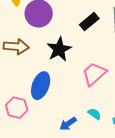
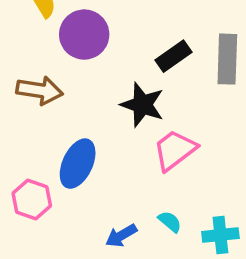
black star: (59, 49) -> (142, 105), moved, turned -30

